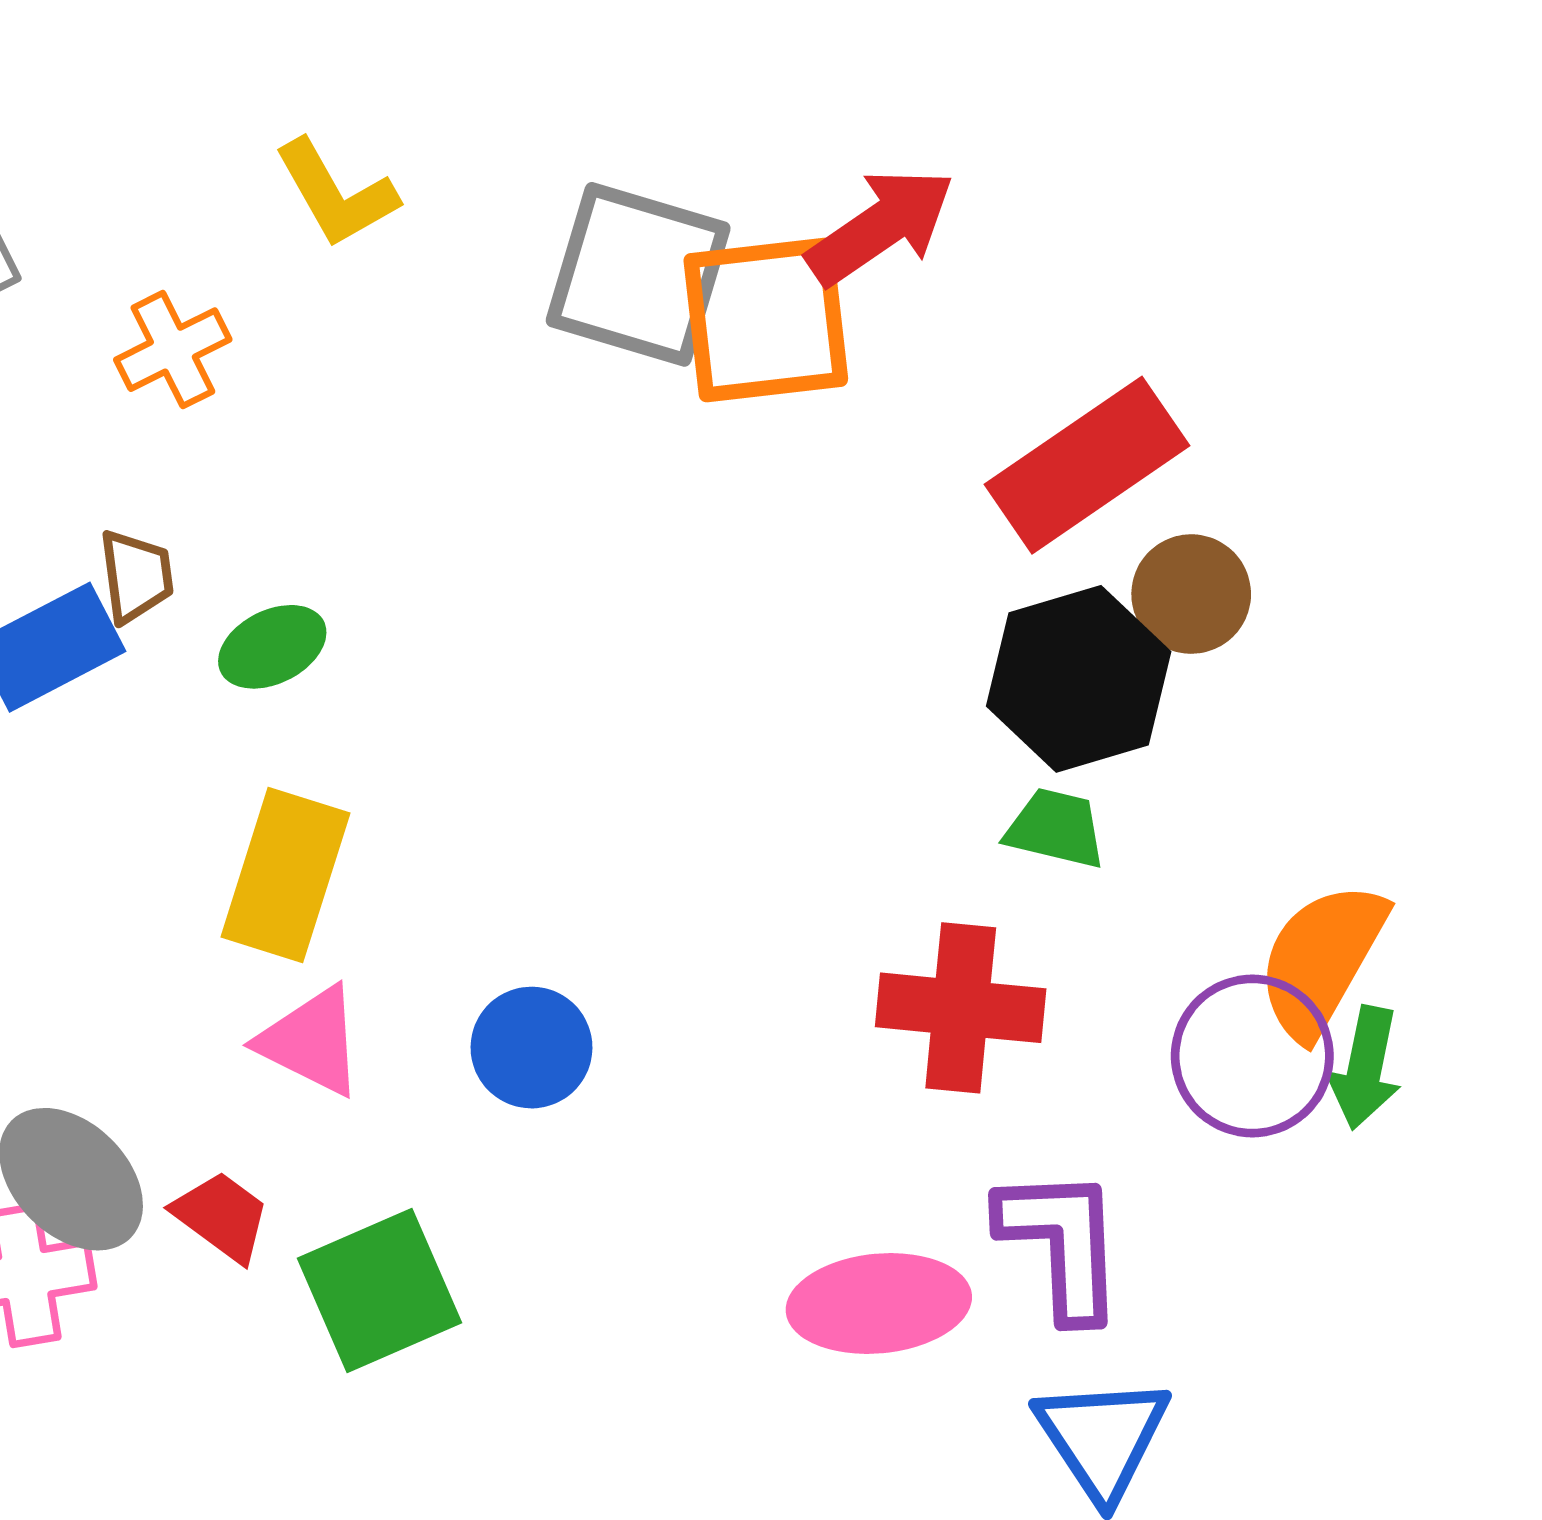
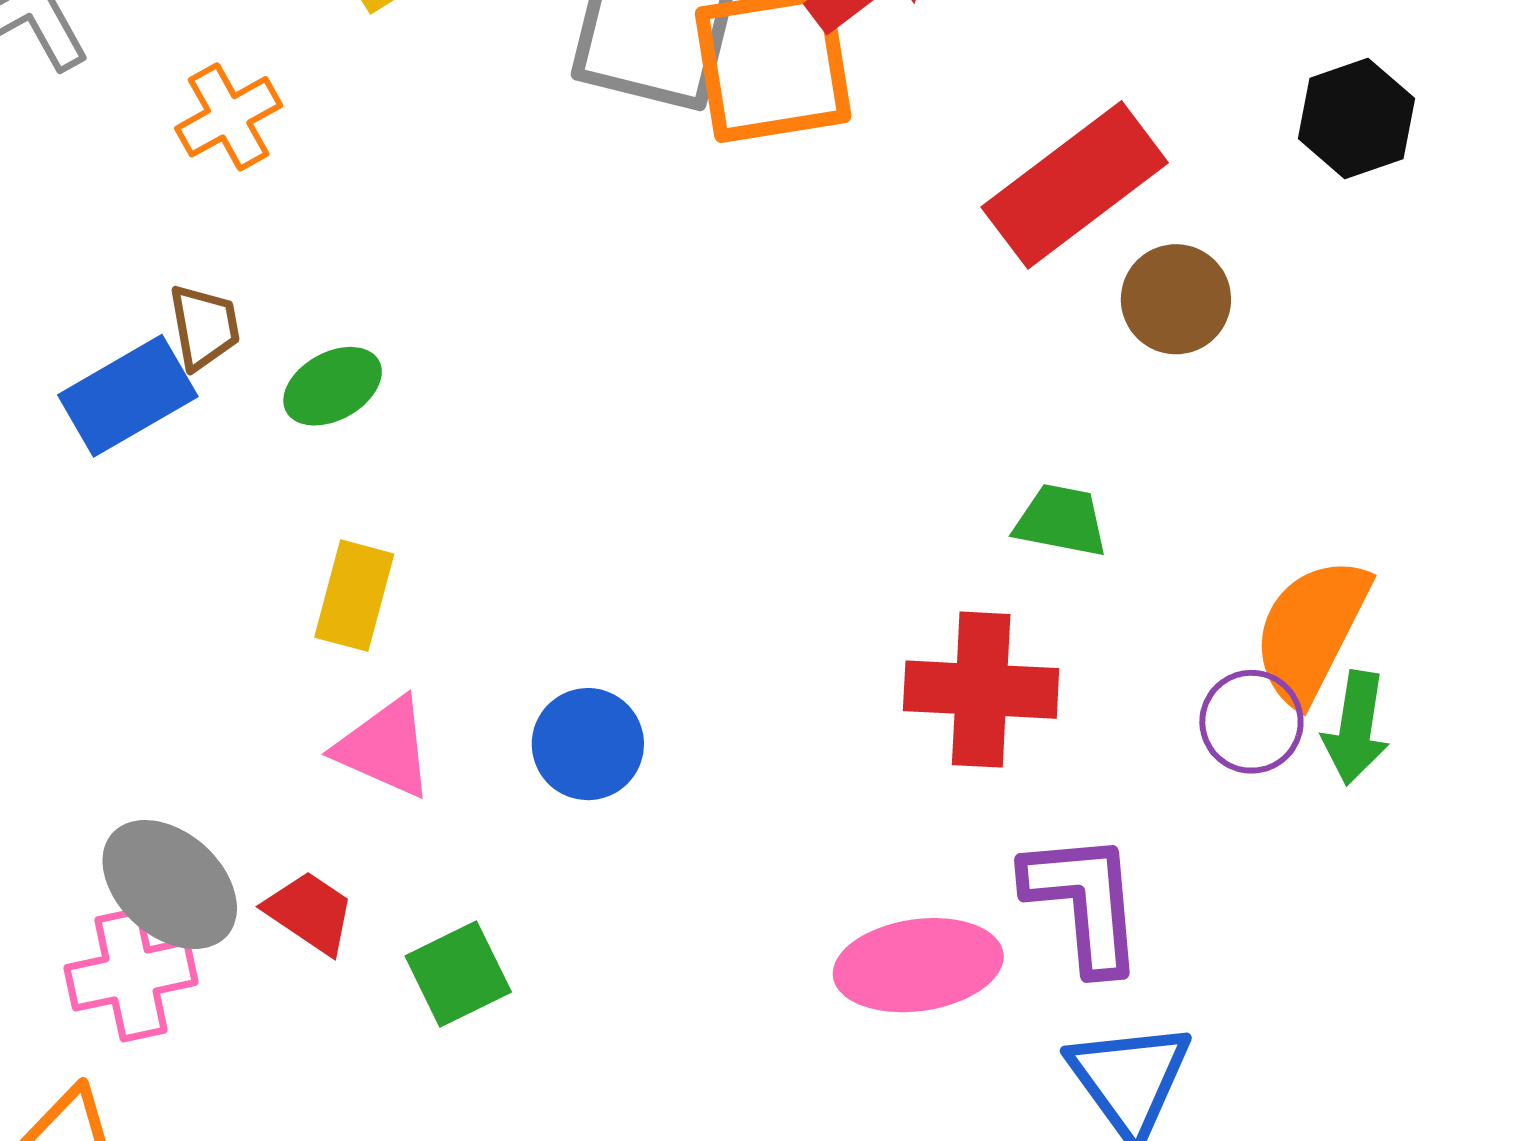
black hexagon: (1079, 679) -> (1356, 118), moved, size x0.7
yellow rectangle: (285, 875) -> (354, 596), size x0.7
purple circle: (1252, 1056) -> (1251, 722), size x0.7
green square: (380, 1290) -> (458, 974), size x0.7

